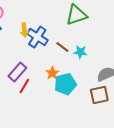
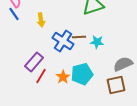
blue cross: (37, 37) -> (63, 41), moved
brown line: (62, 47) -> (79, 37), turned -40
orange star: (52, 73) -> (63, 77), moved

